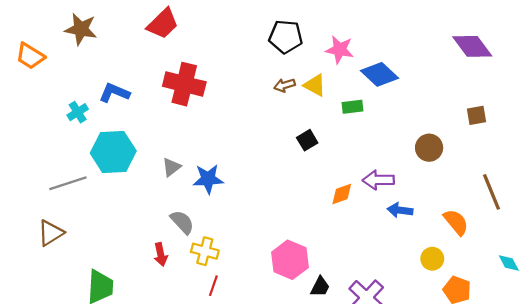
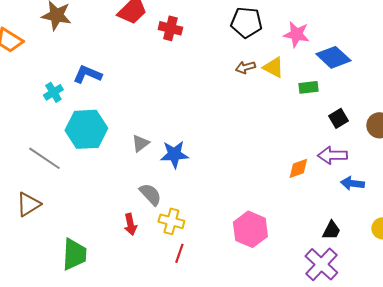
red cross: (184, 84) -> (170, 28), moved, size x0.6
black square: (307, 140) -> (338, 118), moved
gray line: (68, 183) -> (44, 158), turned 52
black trapezoid: (320, 287) -> (331, 230), moved

